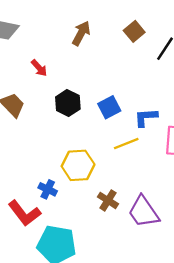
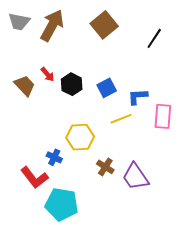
brown square: (134, 31) -> (104, 25), moved, size x1.5
brown arrow: (81, 33) -> (52, 25), moved, size x1.5
red arrow: (39, 68) -> (47, 74), moved

